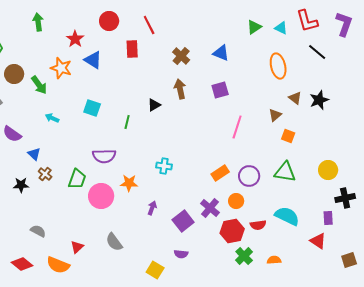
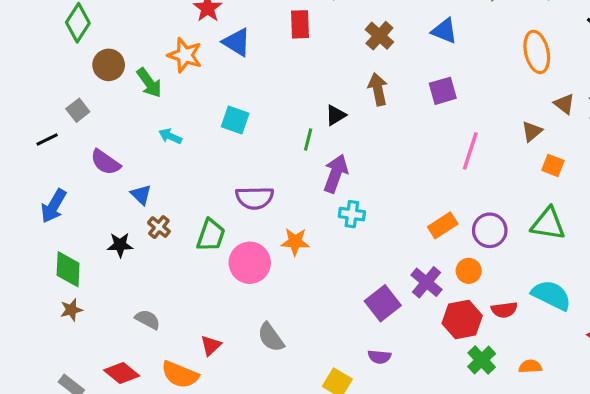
green line: (127, 122) -> (308, 139), moved
purple arrow: (152, 208) -> (336, 174), moved, size x1.6

